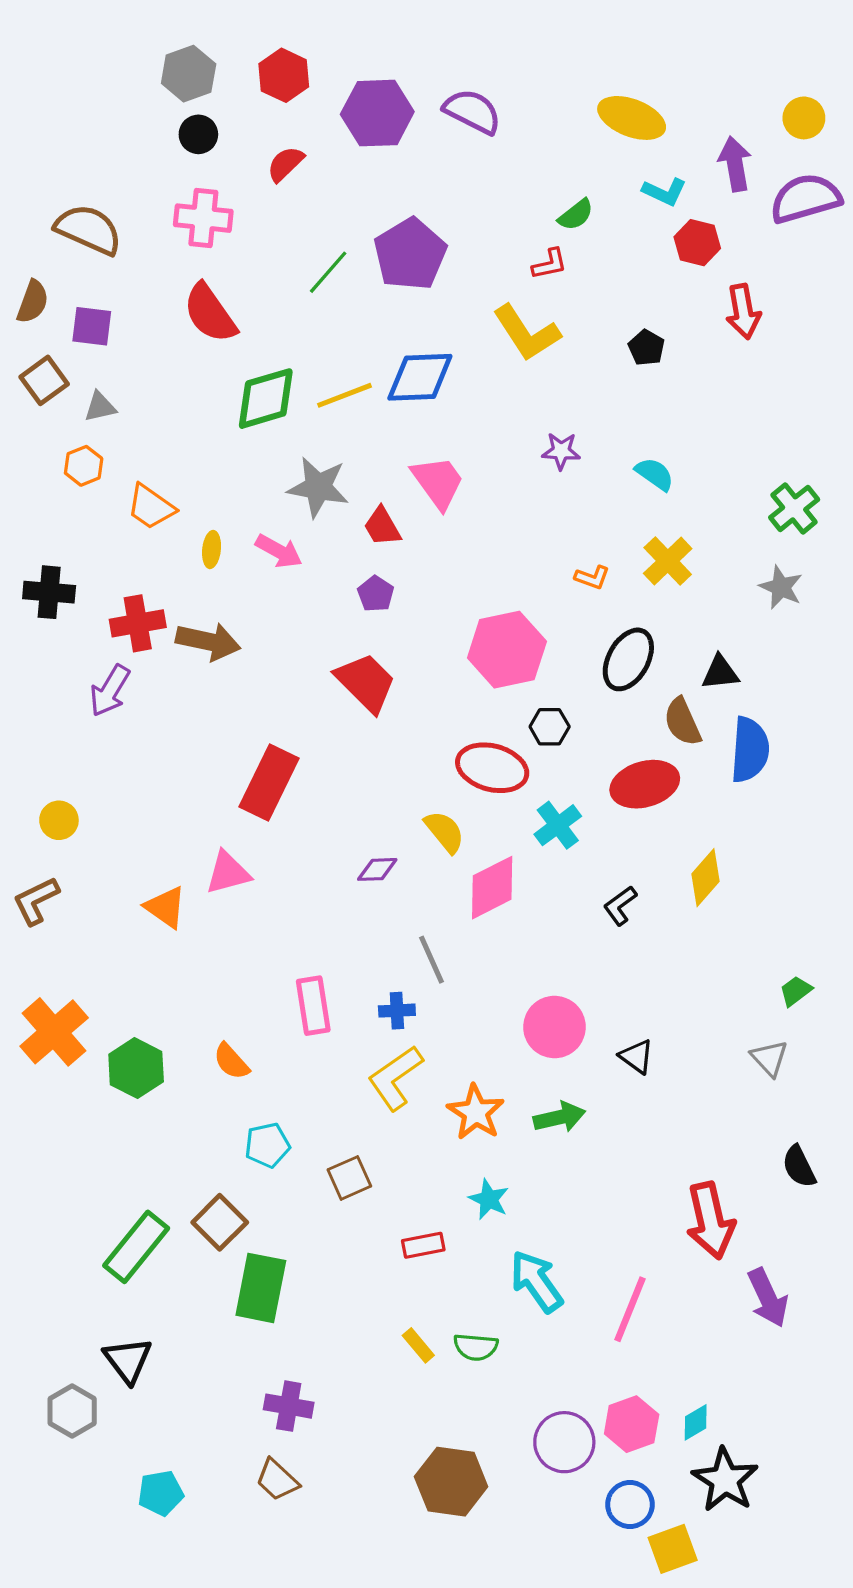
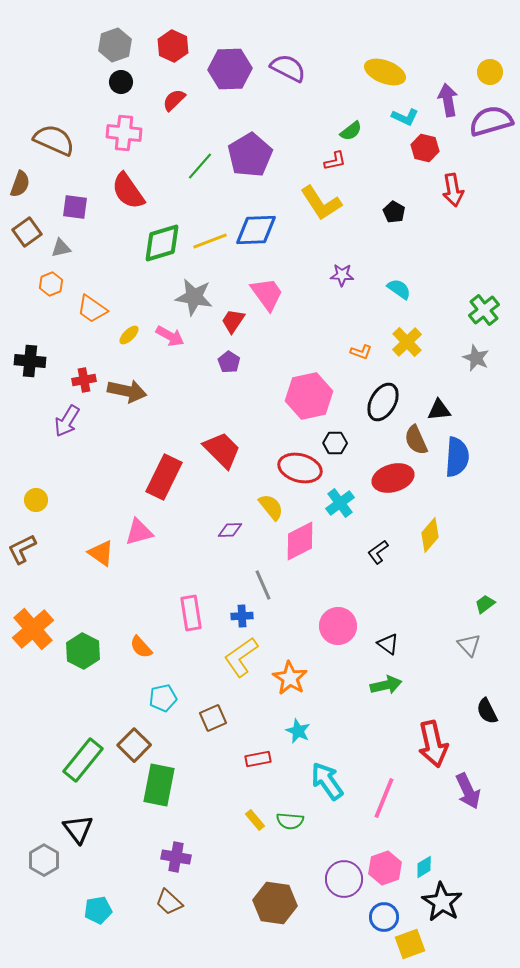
purple square: (92, 326) -> (75, 207), moved
red trapezoid: (382, 527) -> (233, 321), turned 64
yellow ellipse: (212, 550) -> (129, 335), turned 40
red cross: (138, 623) -> (84, 380), size x0.7
red trapezoid: (366, 682) -> (222, 450), moved
green arrow: (559, 1117) -> (386, 685), moved

